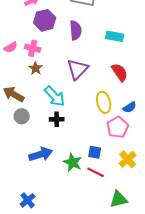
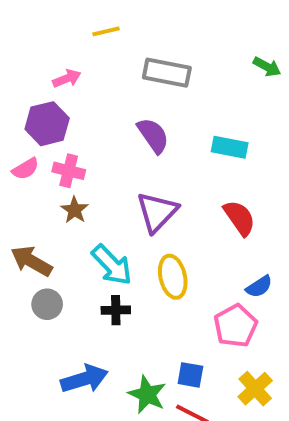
purple hexagon: (45, 20) -> (47, 124), moved
purple semicircle: (76, 30) -> (153, 135), turned -30
yellow ellipse: (104, 102) -> (173, 277), moved

